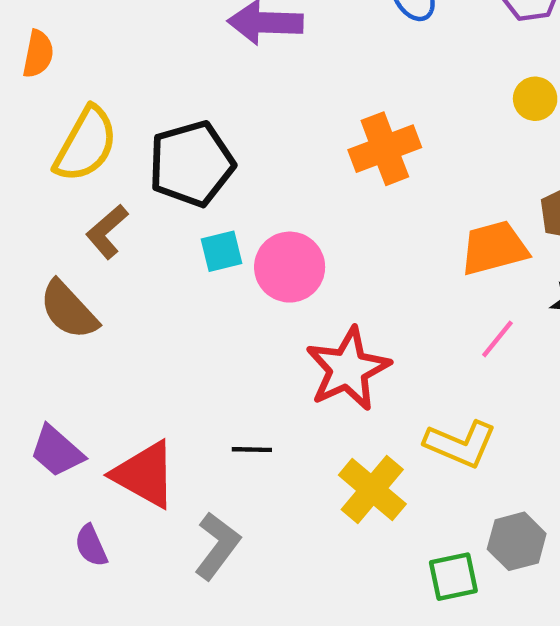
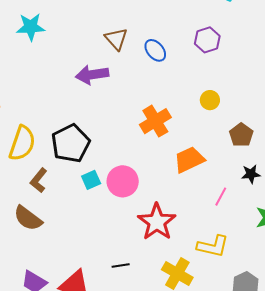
yellow circle: (535, 99) -> (210, 100), moved
orange trapezoid: (494, 248) -> (189, 160), moved

